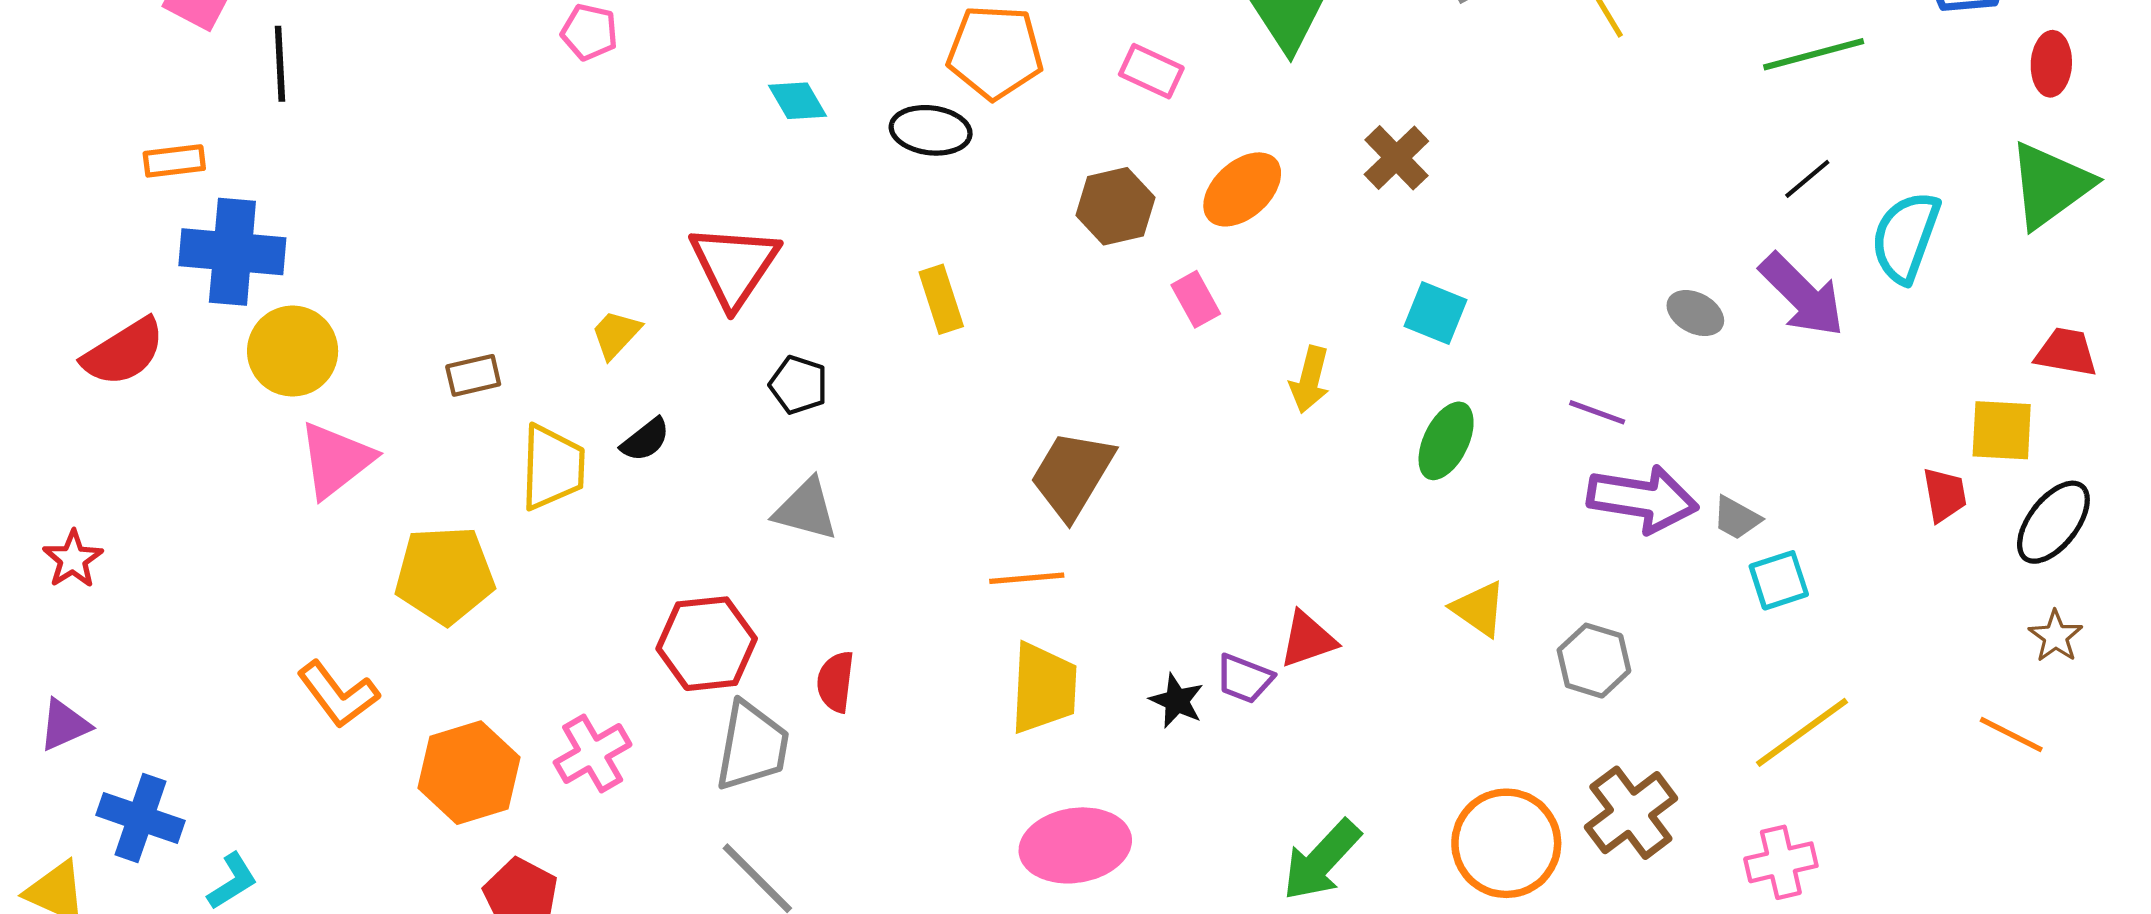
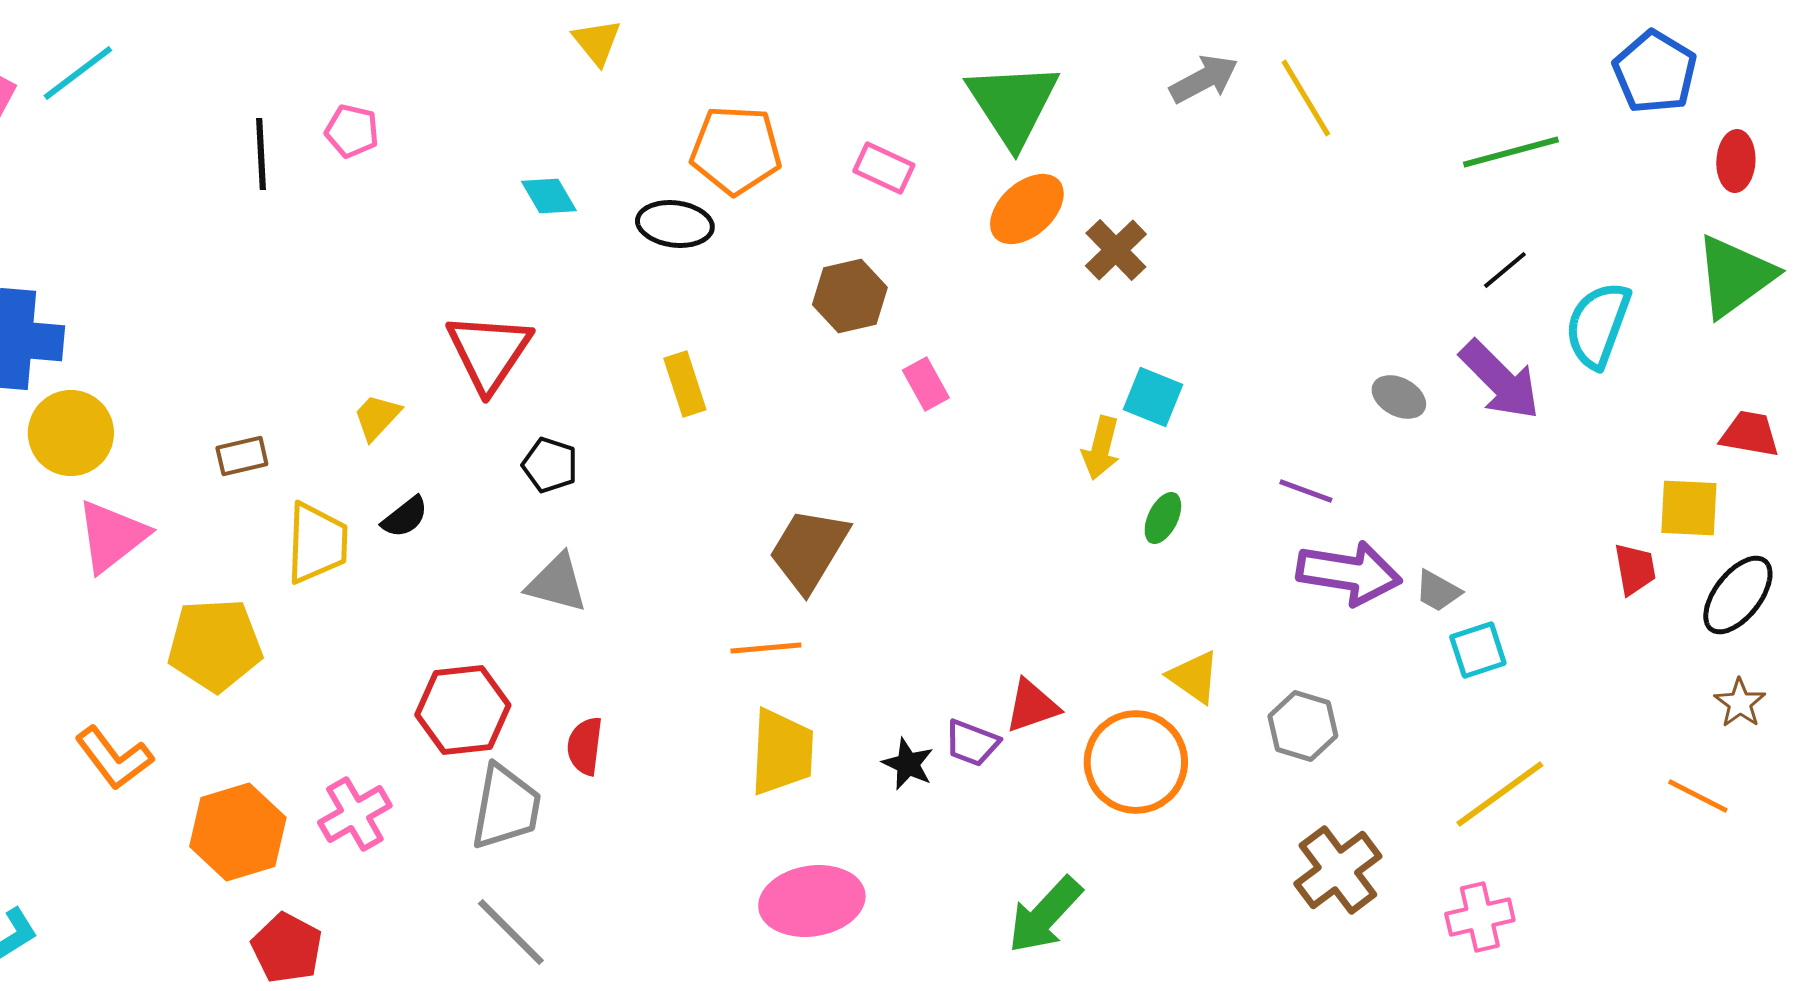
black line: (280, 64) -> (261, 154), moved
orange ellipse: (1242, 189) -> (1027, 209), moved
yellow arrow: (1310, 380) -> (1101, 448), moved
green ellipse: (1446, 441) -> (1163, 518), size x0.7
orange circle: (1506, 843) -> (1136, 762), moved

